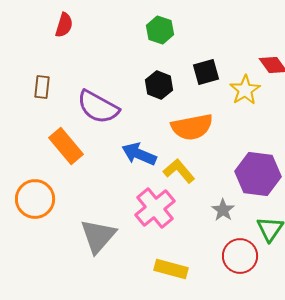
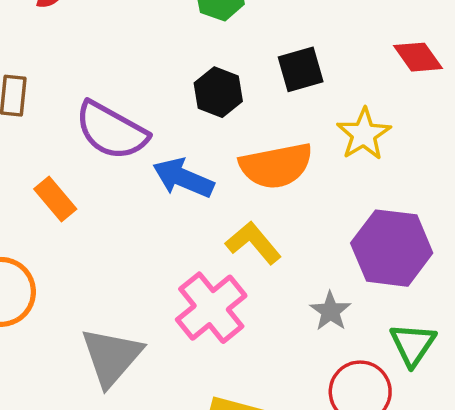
yellow star: (245, 90) -> (364, 134), moved
orange rectangle: (66, 146) -> (55, 199), size x0.7
blue arrow: (139, 154) -> (183, 178), moved

